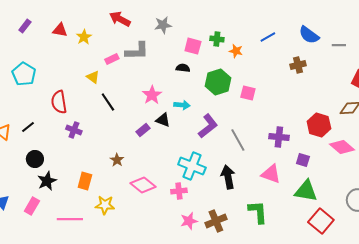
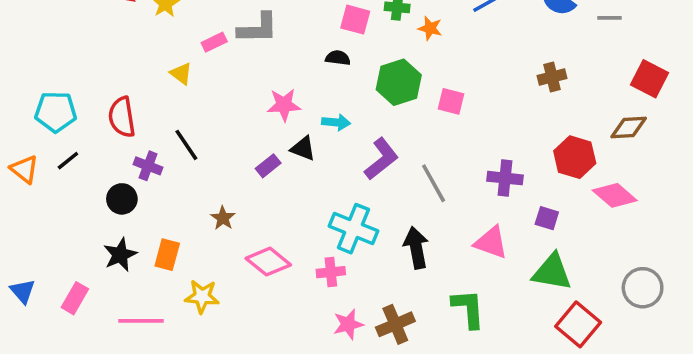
brown cross: (298, 65) -> (552, 77), moved
cyan pentagon: (24, 74) -> (56, 112), moved, turned -30
pink star: (152, 95) -> (284, 105), turned 30
black line: (108, 102) -> (186, 145), moved
black circle: (35, 159) -> (122, 199), moved
black star: (47, 181) -> (120, 255), moved

